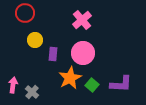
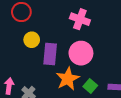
pink cross: (82, 20) -> (80, 19), turned -30
purple rectangle: (53, 54) -> (50, 54), size x1.5

